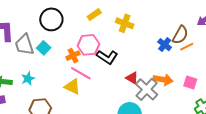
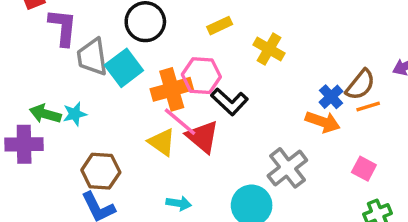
cyan square: (44, 48) -> (124, 68), size x1.5
orange cross: (73, 56) -> (172, 89), size x1.6
red triangle: (132, 78) -> (203, 137), moved, size x1.5
cyan star: (28, 79) -> (75, 114), moved
orange arrow: (163, 80) -> (323, 122), moved

